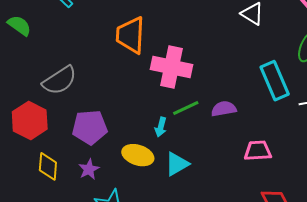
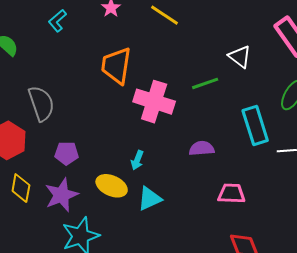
gray semicircle: (60, 80) -> (41, 104), turned -81
green line: (186, 108) -> (205, 83), moved
purple pentagon: (90, 127) -> (67, 153), size x0.7
purple star: (89, 169) -> (61, 195), size x1.6

